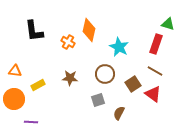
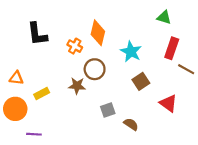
green triangle: (168, 24) -> (164, 17), moved
brown line: (155, 71) -> (186, 69), moved
brown circle: (105, 74) -> (95, 69), moved
brown square: (133, 84) -> (141, 81), moved
brown semicircle: (119, 113) -> (131, 124), turned 96

